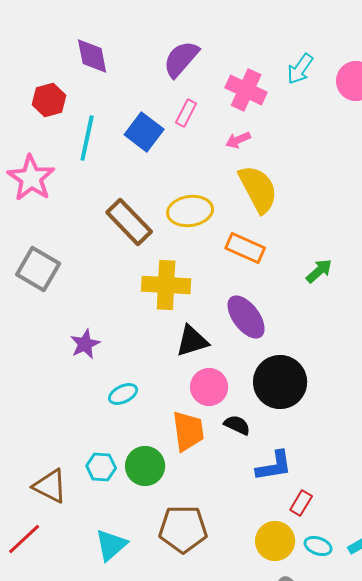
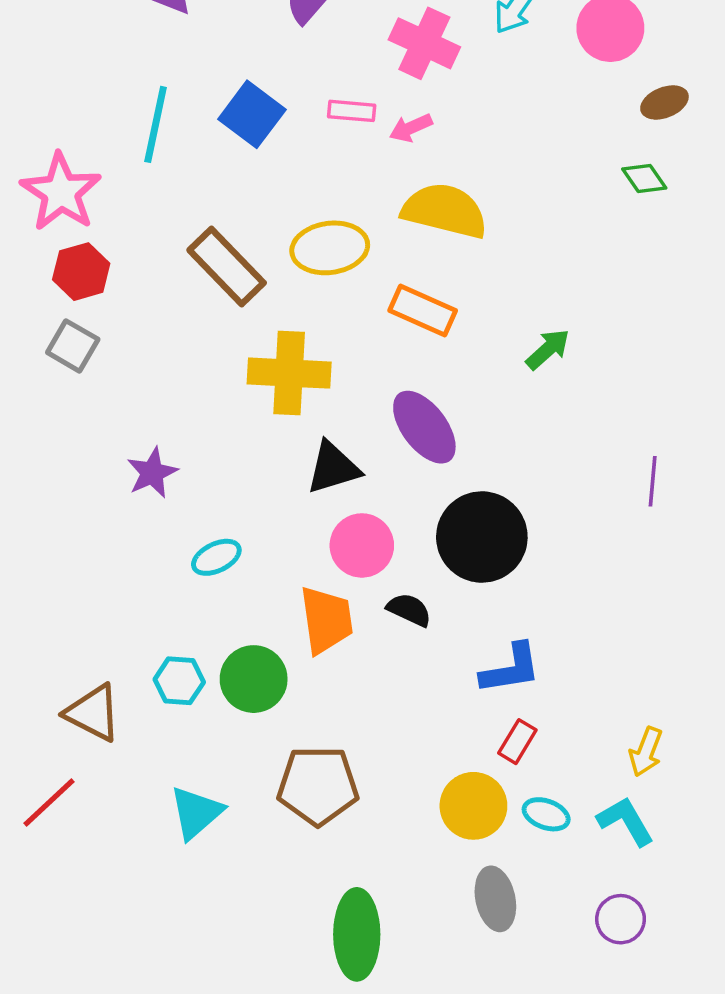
red hexagon: (49, 100) -> (81, 272), moved
pink rectangle: (186, 113) -> (352, 111), moved, turned 68
yellow semicircle: (258, 189) -> (445, 211), turned -48
gray square: (38, 269) -> (73, 346), size x0.7
blue L-shape: (274, 466) -> (511, 669), moved

